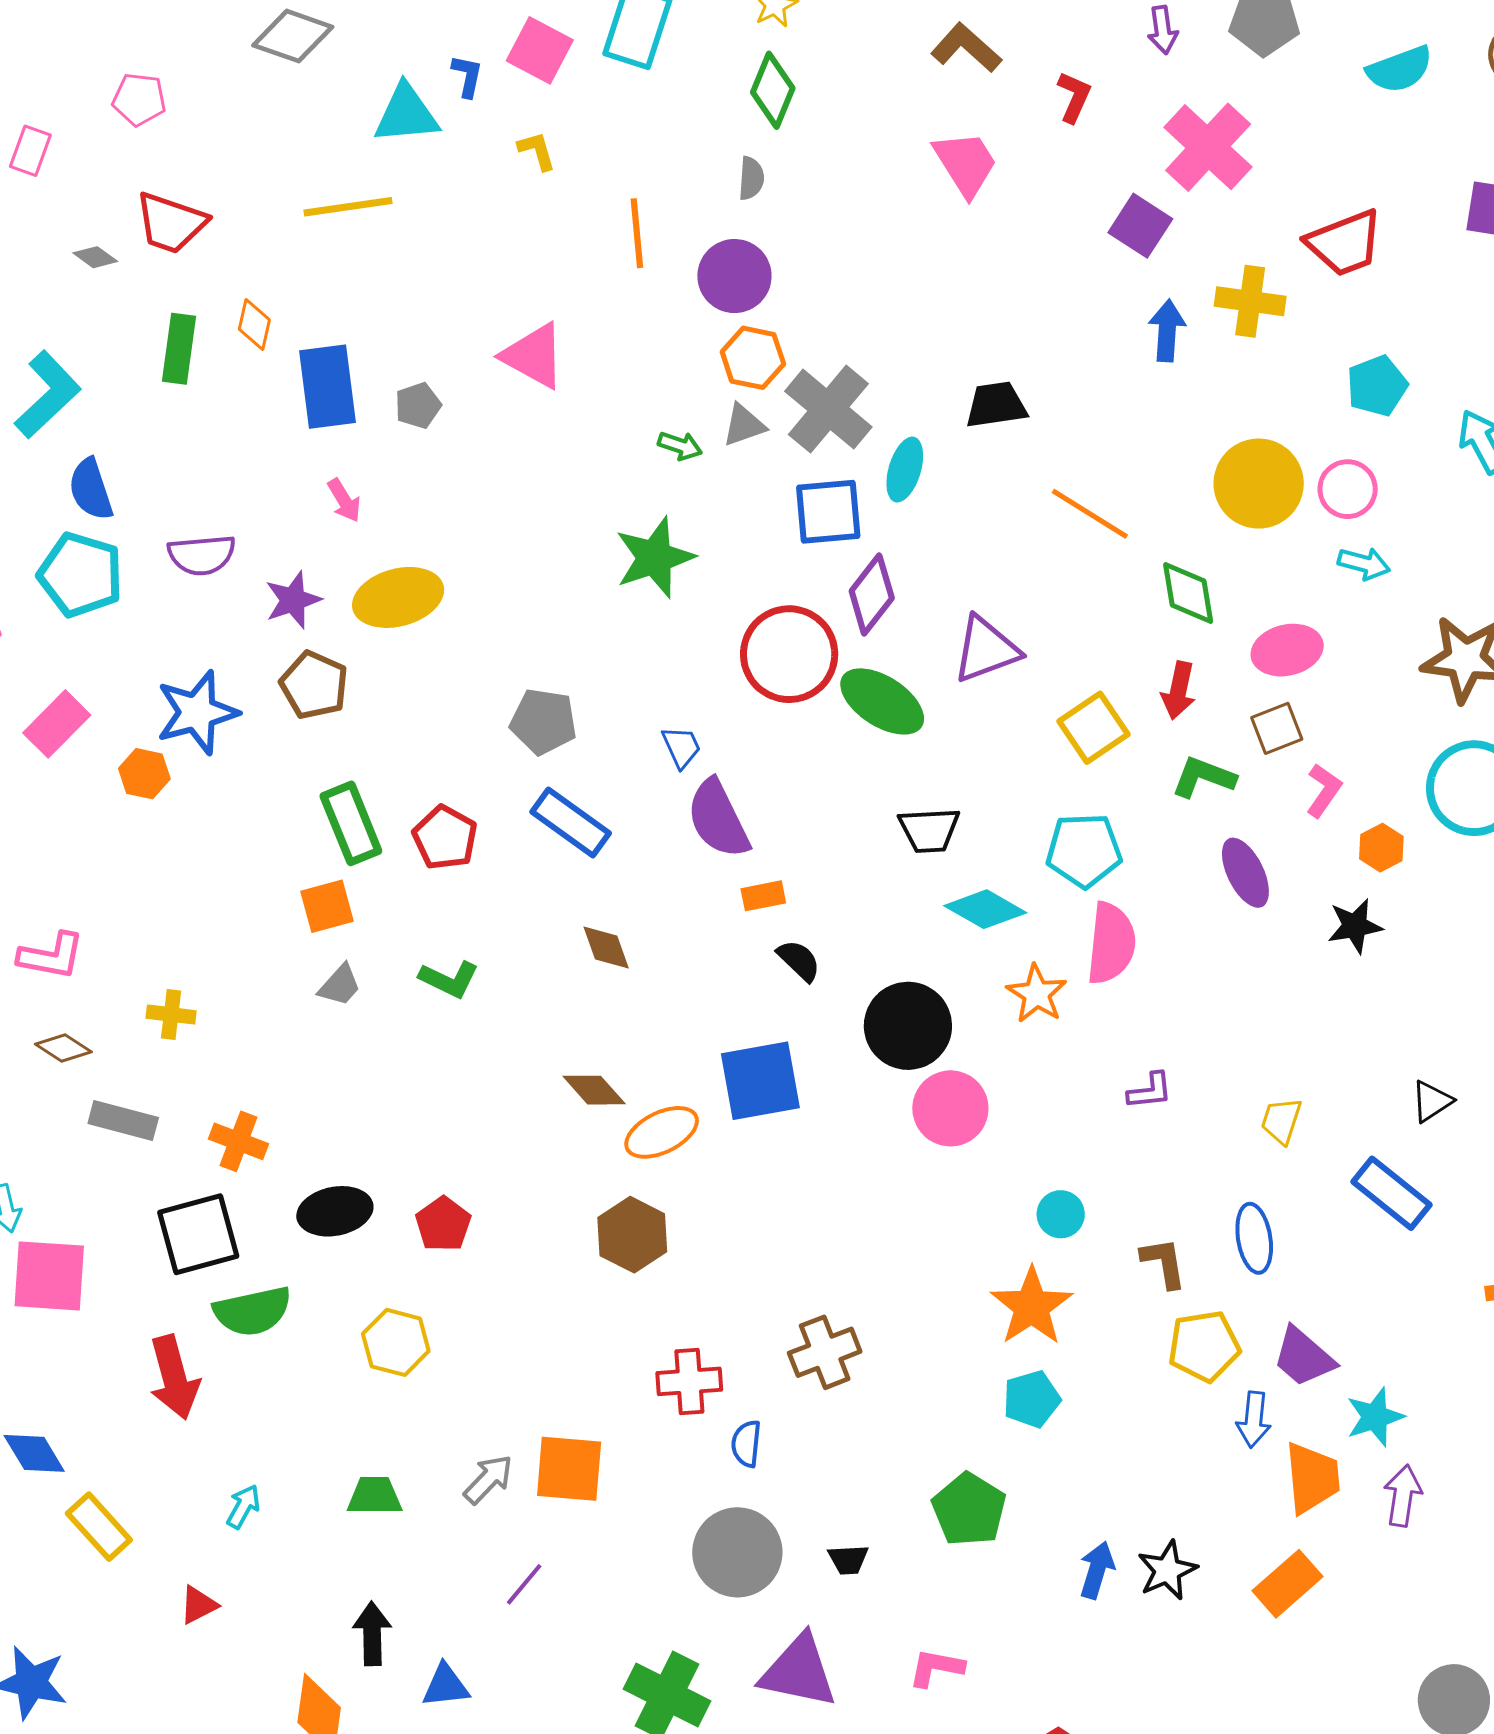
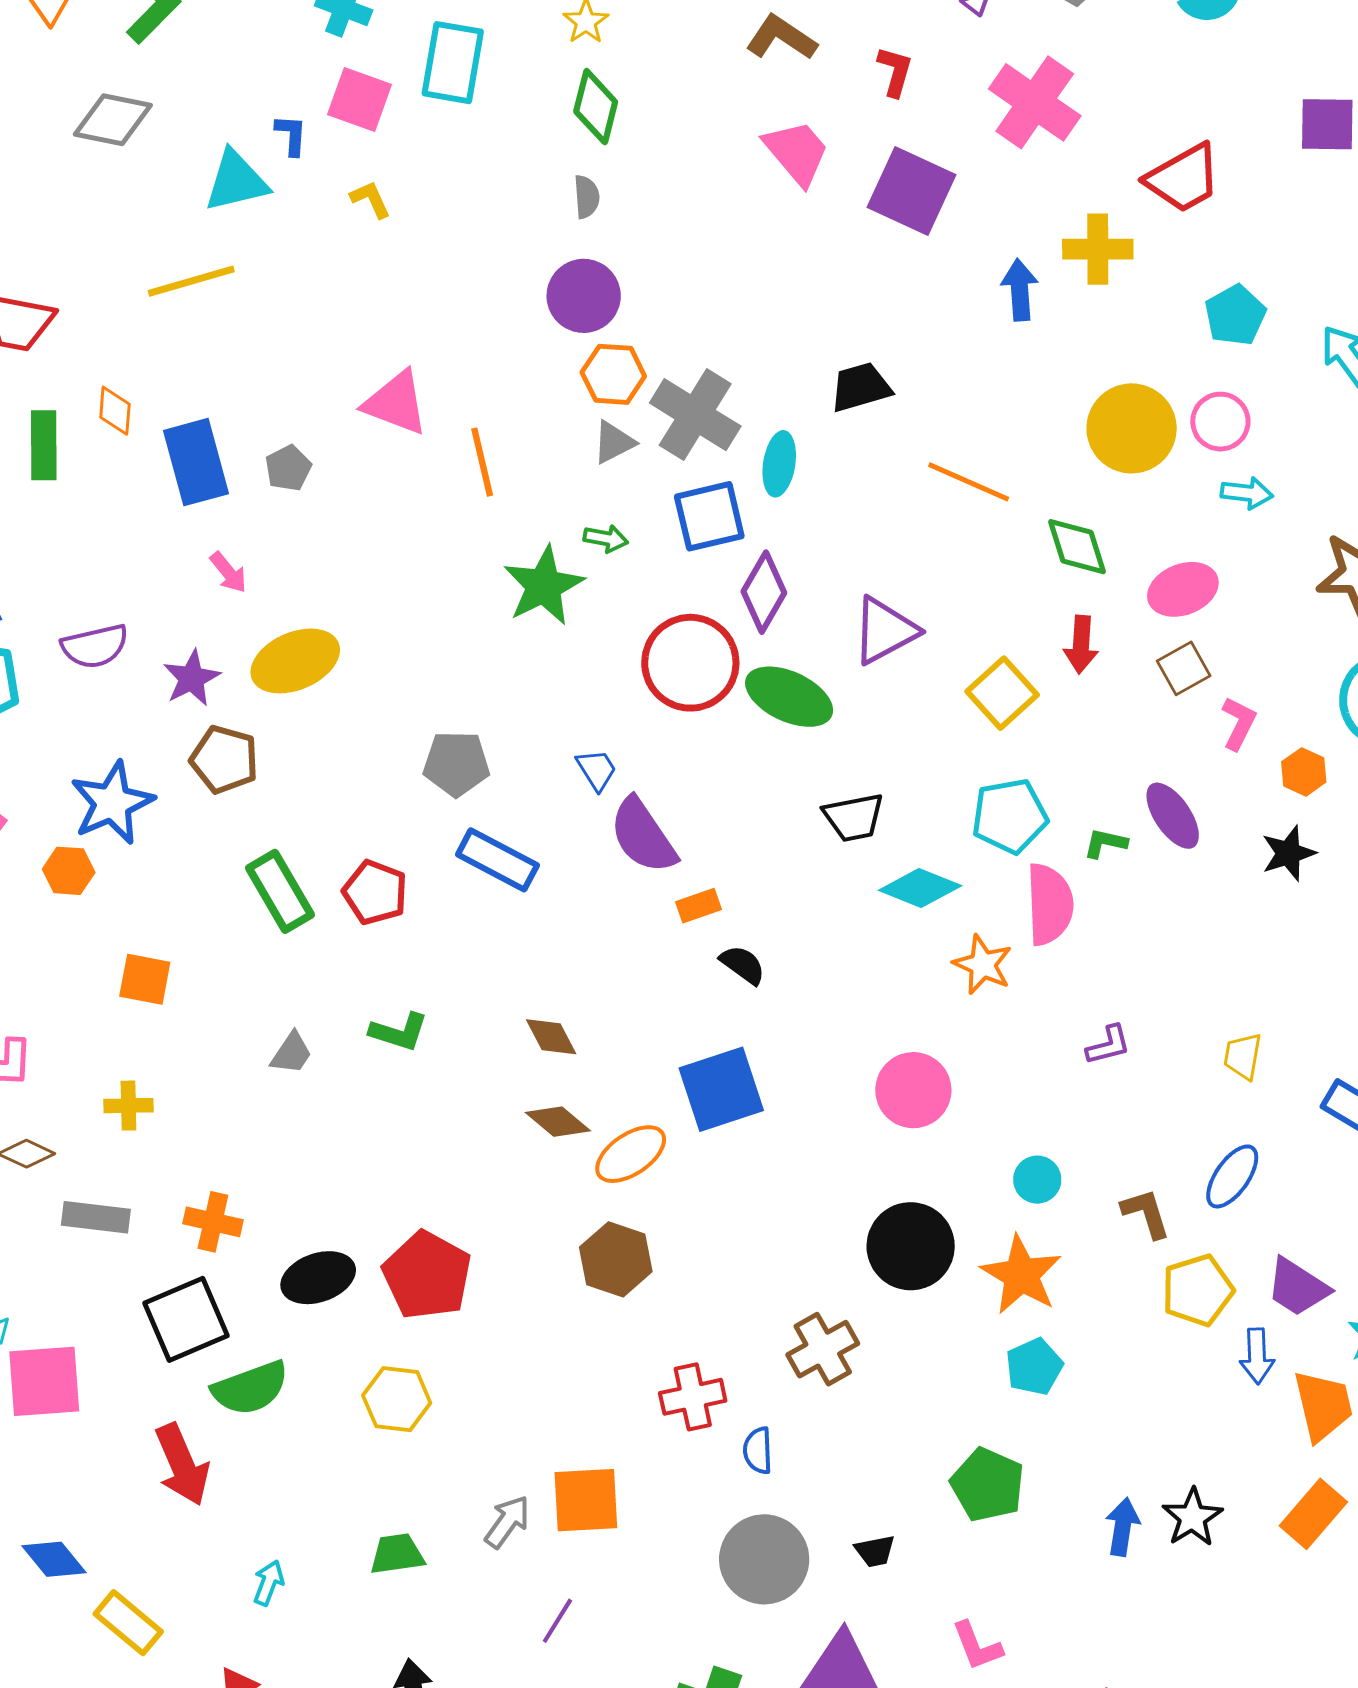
purple square: (1140, 226) -> (912, 191), moved, size x1.4
orange line: (637, 233) -> (482, 462), moved
green arrow: (680, 446) -> (606, 538), moved
green L-shape: (1203, 777) -> (1105, 843), moved, size x0.7
orange square: (327, 906) -> (145, 979), moved, turned 34
brown diamond: (606, 948) -> (551, 1037), moved
black circle: (908, 1026) -> (911, 1246), moved
red pentagon: (443, 1224) -> (427, 1275), size x1.6
blue ellipse: (1254, 1238) -> (1232, 1176), turned 52
pink L-shape: (936, 1668) -> (977, 1646), turned -114

